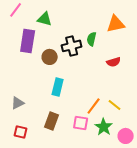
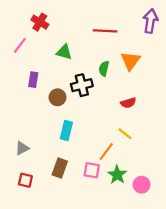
green triangle: (45, 19) -> (64, 52), moved
orange triangle: (116, 24) -> (130, 61), turned -42
green semicircle: (92, 39) -> (104, 69), moved
purple rectangle: (28, 41) -> (33, 80), size x0.6
yellow line: (115, 105) -> (125, 134), moved

